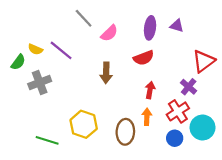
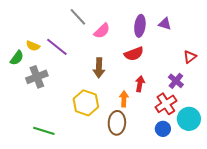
red triangle: (204, 61) -> (190, 57), size x0.6
orange arrow: (147, 117) -> (124, 99), moved
yellow hexagon: (84, 124) -> (86, 103), moved

